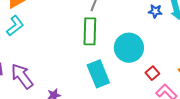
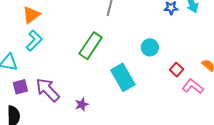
green rectangle: (90, 31) -> (91, 46), moved, turned 40
cyan circle: (129, 48) -> (150, 47), size x0.6

